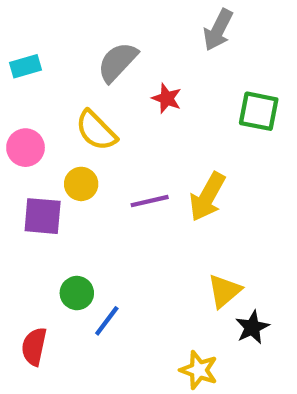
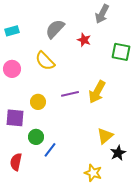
red star: (167, 98) -> (84, 40), moved
yellow circle: (81, 184) -> (38, 102), moved
purple square: (43, 216) -> (15, 118), moved

